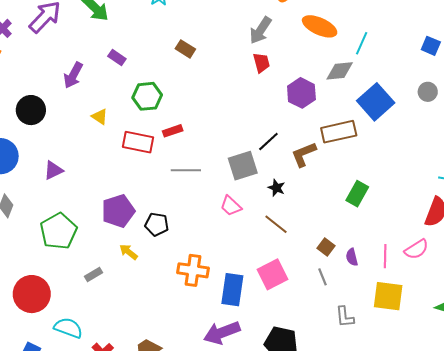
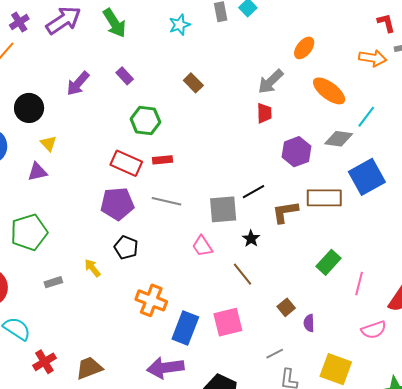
yellow triangle: (100, 117) -> (48, 143), moved
purple pentagon: (118, 211) -> (117, 204), moved
pink line: (385, 256) -> (359, 284), moved
gray line: (322, 277) -> (275, 354), moved, turned 72

